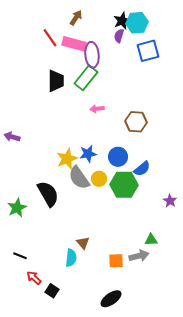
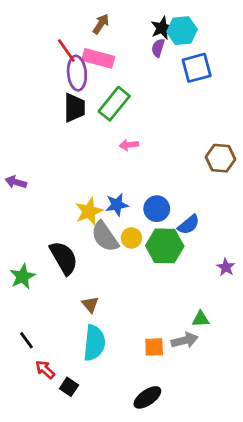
purple ellipse: (92, 55) -> (77, 73), moved
brown hexagon: (136, 122) -> (221, 158), moved
brown triangle: (83, 243) -> (90, 304), moved
black line: (20, 256) -> (26, 340), turned 32
cyan semicircle: (71, 258) -> (94, 343), size x1.5

